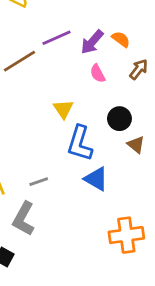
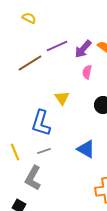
pink semicircle: (98, 73) -> (87, 72), turned 40
blue L-shape: (80, 143) -> (41, 123), moved

